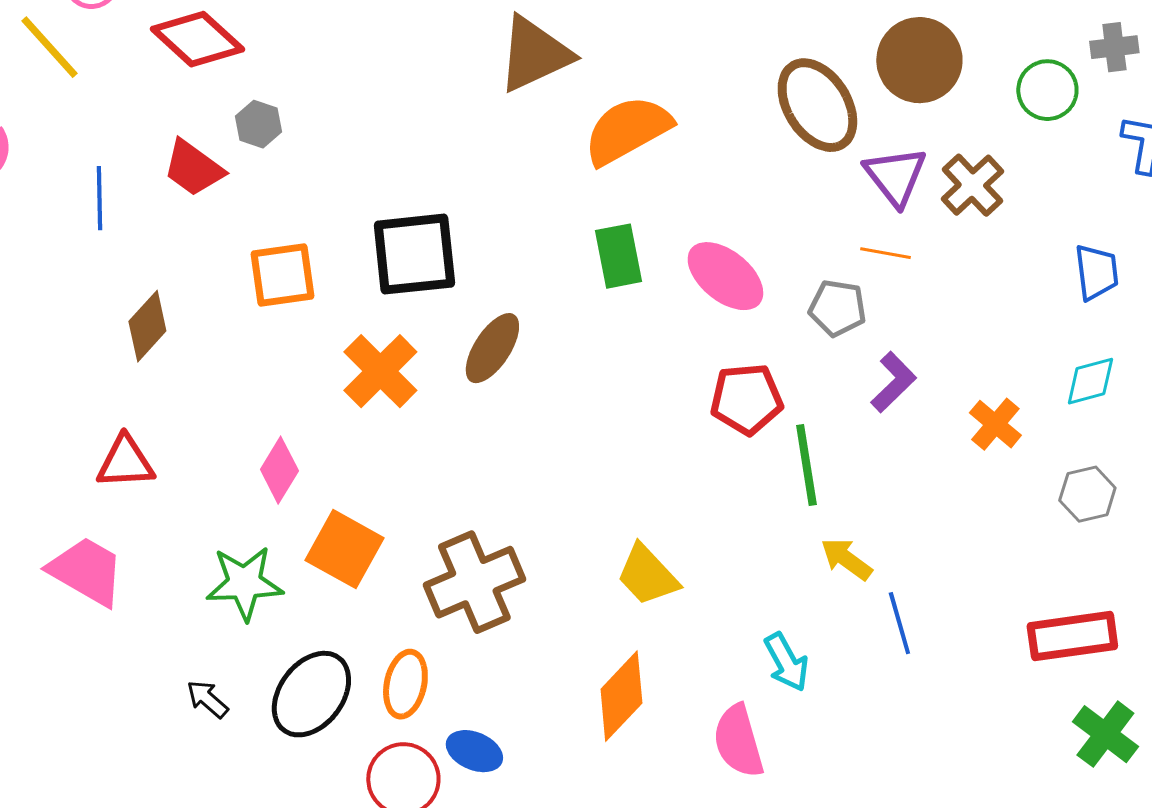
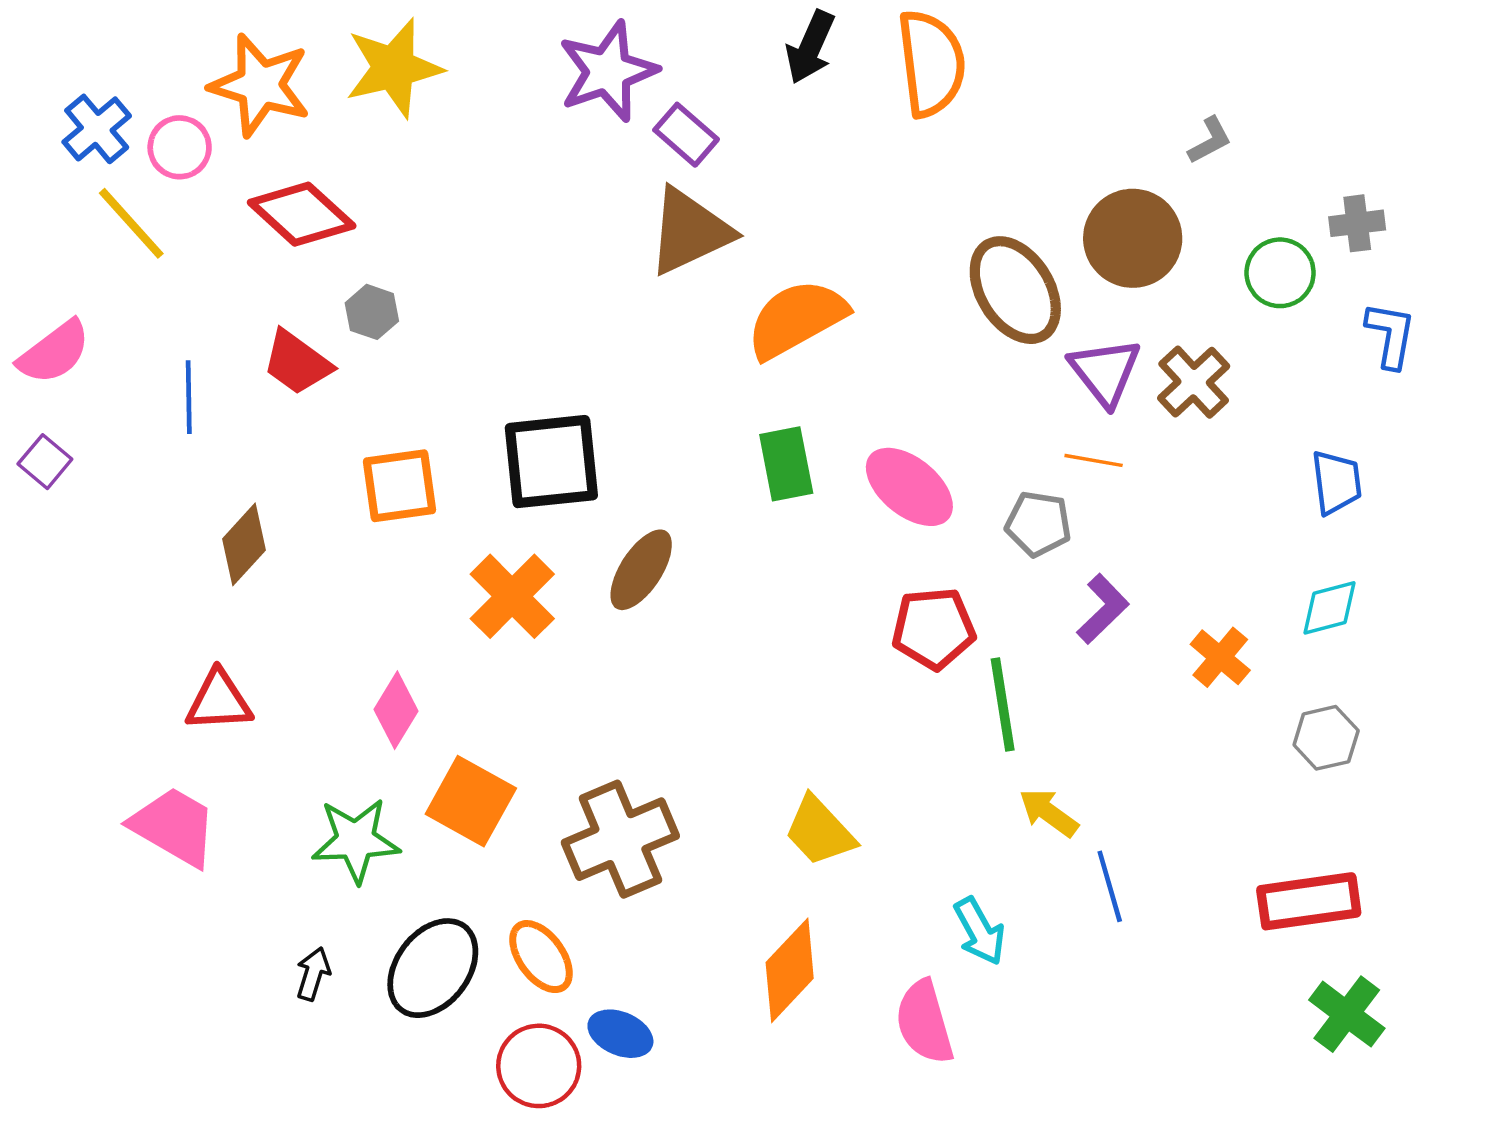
orange ellipse: (405, 684) -> (541, 957), turned -48
black arrow: (207, 699) -> (313, 974), turned 66

